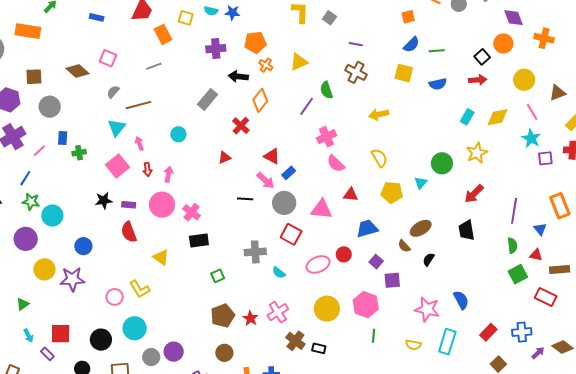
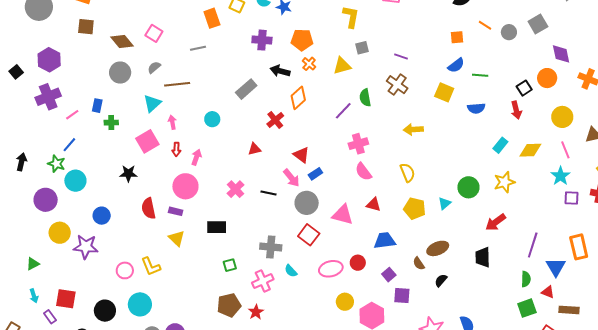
gray square: (329, 18) -> (362, 48), moved, turned 32
brown square: (34, 77) -> (86, 27), moved
red arrow: (478, 80) -> (516, 110), turned 72
gray circle: (50, 107) -> (120, 73), moved
blue line: (25, 178) -> (69, 145), moved
purple rectangle: (129, 205) -> (176, 211), moved
pink cross: (191, 212) -> (236, 189), moved
blue triangle: (540, 229) -> (556, 267), size x1.5
yellow circle: (327, 309) -> (345, 302), moved, size x0.7
pink cross: (278, 312) -> (263, 281), moved

